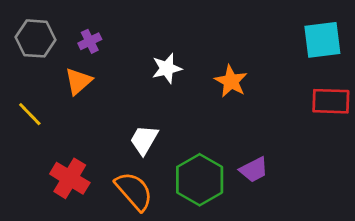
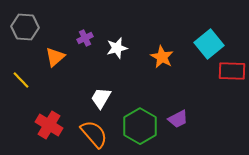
cyan square: (322, 40) -> (209, 44), moved, turned -32
purple cross: (90, 41) -> (85, 38), moved

